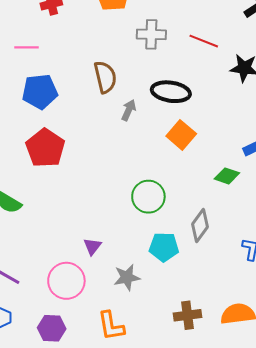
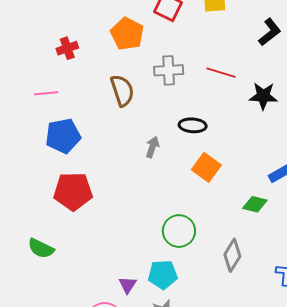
brown semicircle: (105, 77) -> (122, 90), moved
black ellipse: (171, 92) -> (193, 125), size x0.7
red pentagon: (45, 148) -> (73, 191), turned -30
cyan pentagon: (164, 247) -> (163, 275), moved

